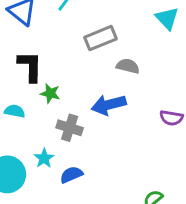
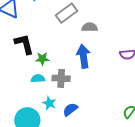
blue arrow: (109, 105) -> (83, 56), turned 110
cyan semicircle: (15, 111) -> (38, 78), moved

